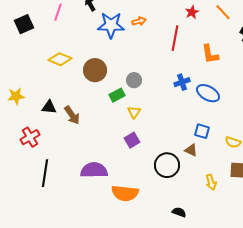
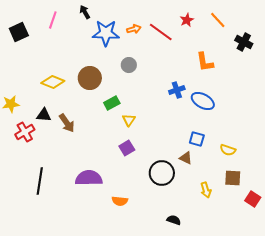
red line: (175, 38) -> (161, 32), moved, turned -65
yellow diamond: (60, 59) -> (53, 82), moved
gray circle: (134, 80) -> (129, 65), moved
red cross: (30, 137) -> (25, 132), moved
orange semicircle: (125, 193) -> (120, 201), size x0.6

